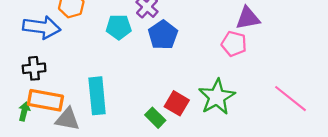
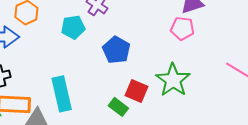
blue pentagon: (163, 35) -> (116, 50), moved

